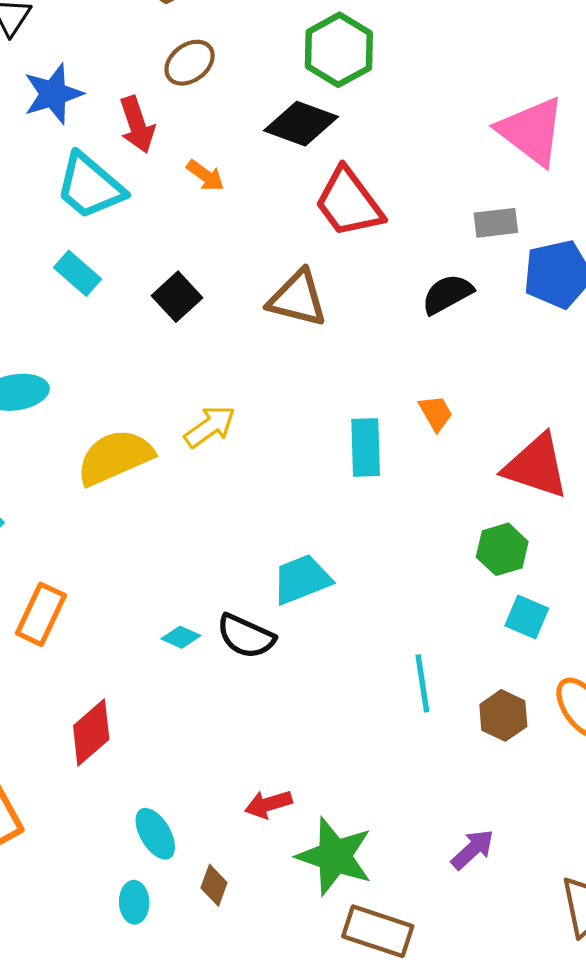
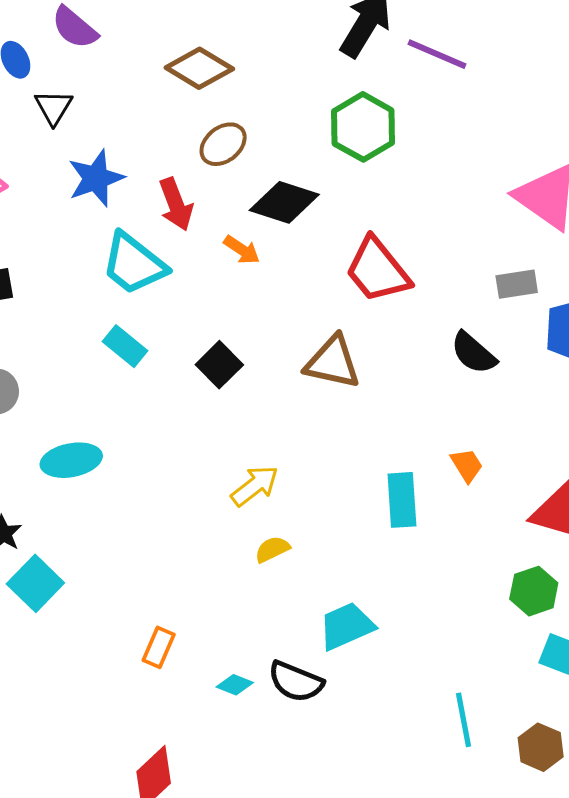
black diamond: (301, 124) -> (284, 202), moved
black semicircle: (447, 294) -> (473, 353), turned -108
yellow semicircle: (115, 457) -> (272, 549), moved, size x0.5
orange rectangle: (41, 614) -> (159, 647), moved, size x0.7

